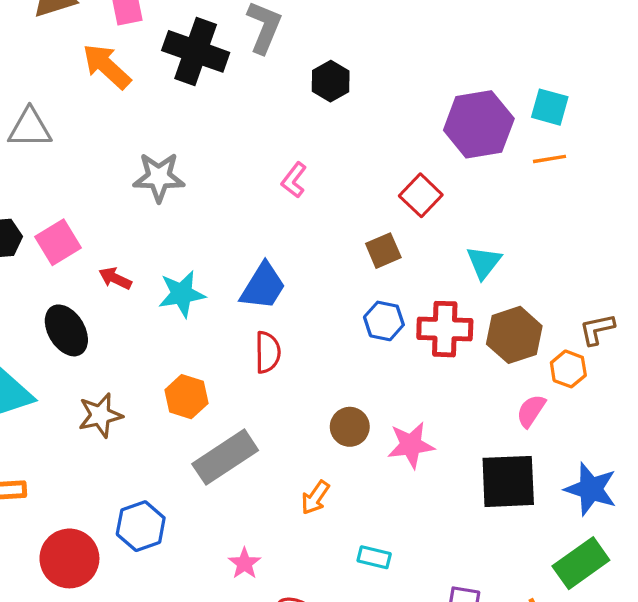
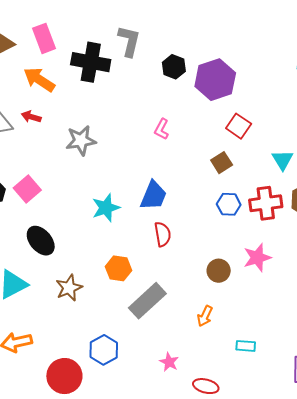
purple hexagon: (479, 124) -> (215, 80), moved
red arrow: (115, 278) -> (31, 117), moved
pink star: (411, 445) -> (257, 258), moved

